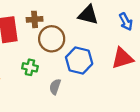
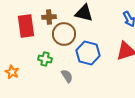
black triangle: (88, 15) -> (84, 13), moved
gray semicircle: (55, 87) -> (67, 76), turned 128

